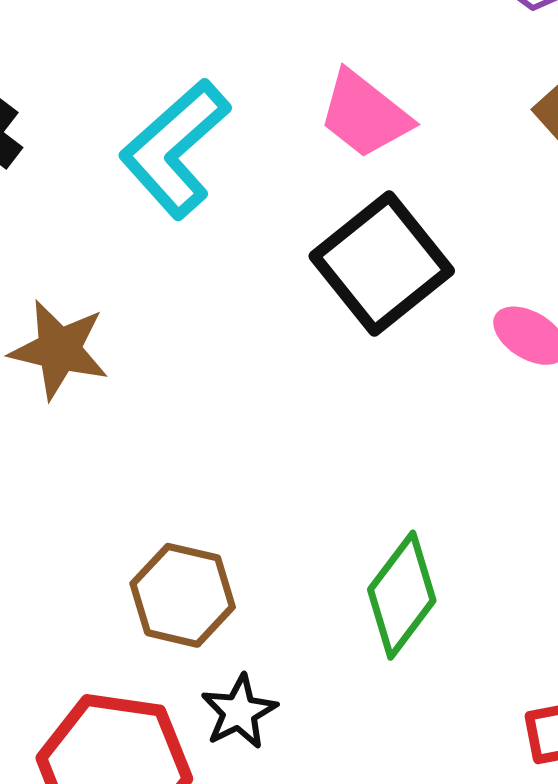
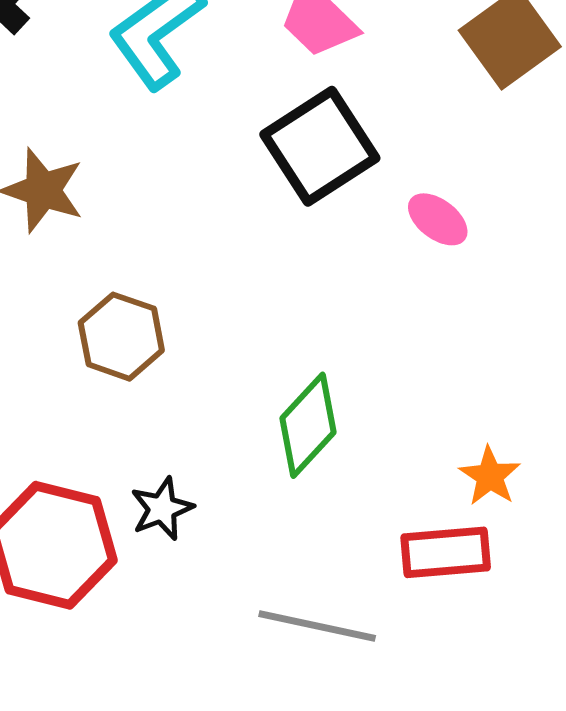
brown hexagon: (183, 595) -> (121, 337), moved

